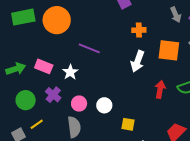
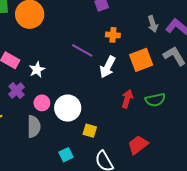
purple line: (89, 48) -> (82, 50), moved
orange square: (169, 50) -> (141, 60), turned -35
white circle: (104, 105) -> (68, 108), size x1.6

